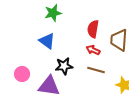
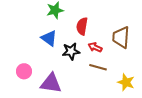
red semicircle: (93, 29) -> (82, 26), moved
black star: (64, 66) -> (71, 51), moved

